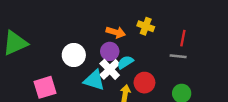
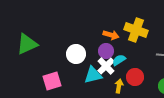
yellow cross: (146, 26) -> (136, 30), size x1.6
cyan triangle: (94, 80) -> (93, 75), turned -30

